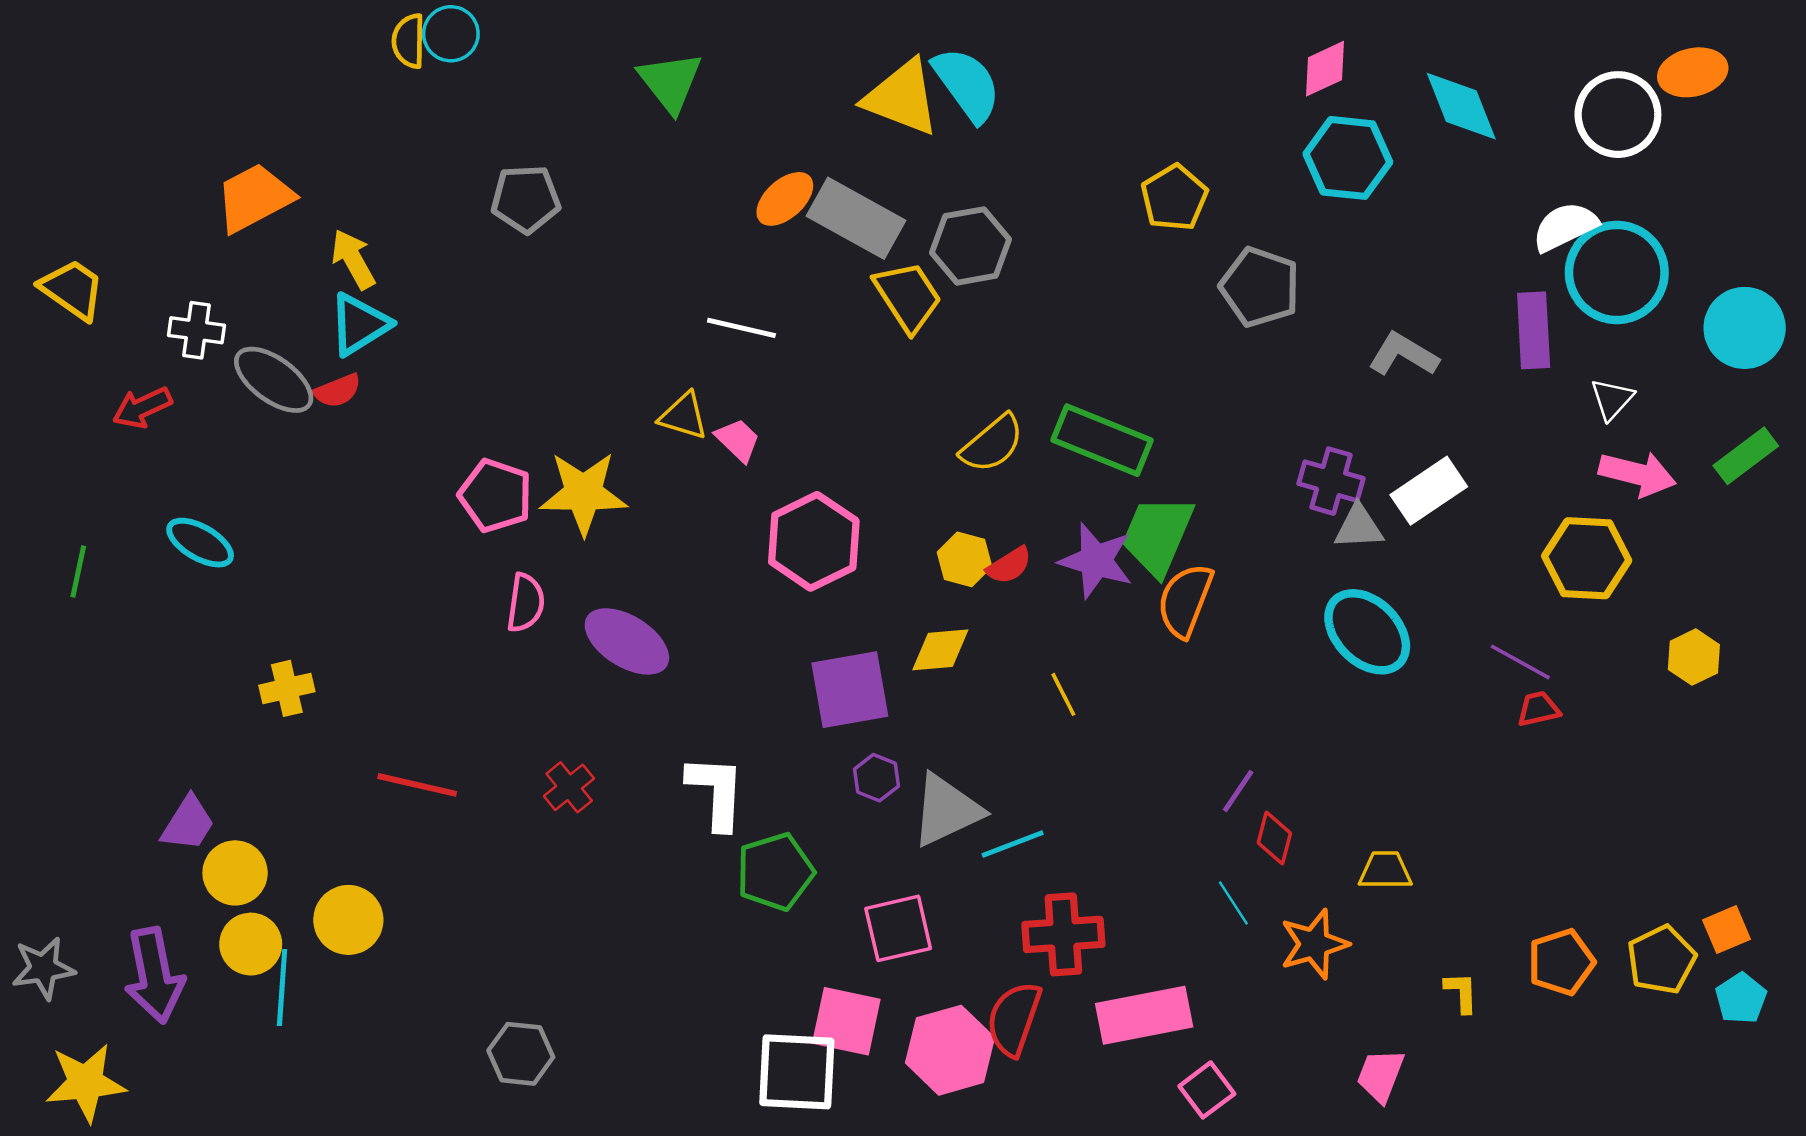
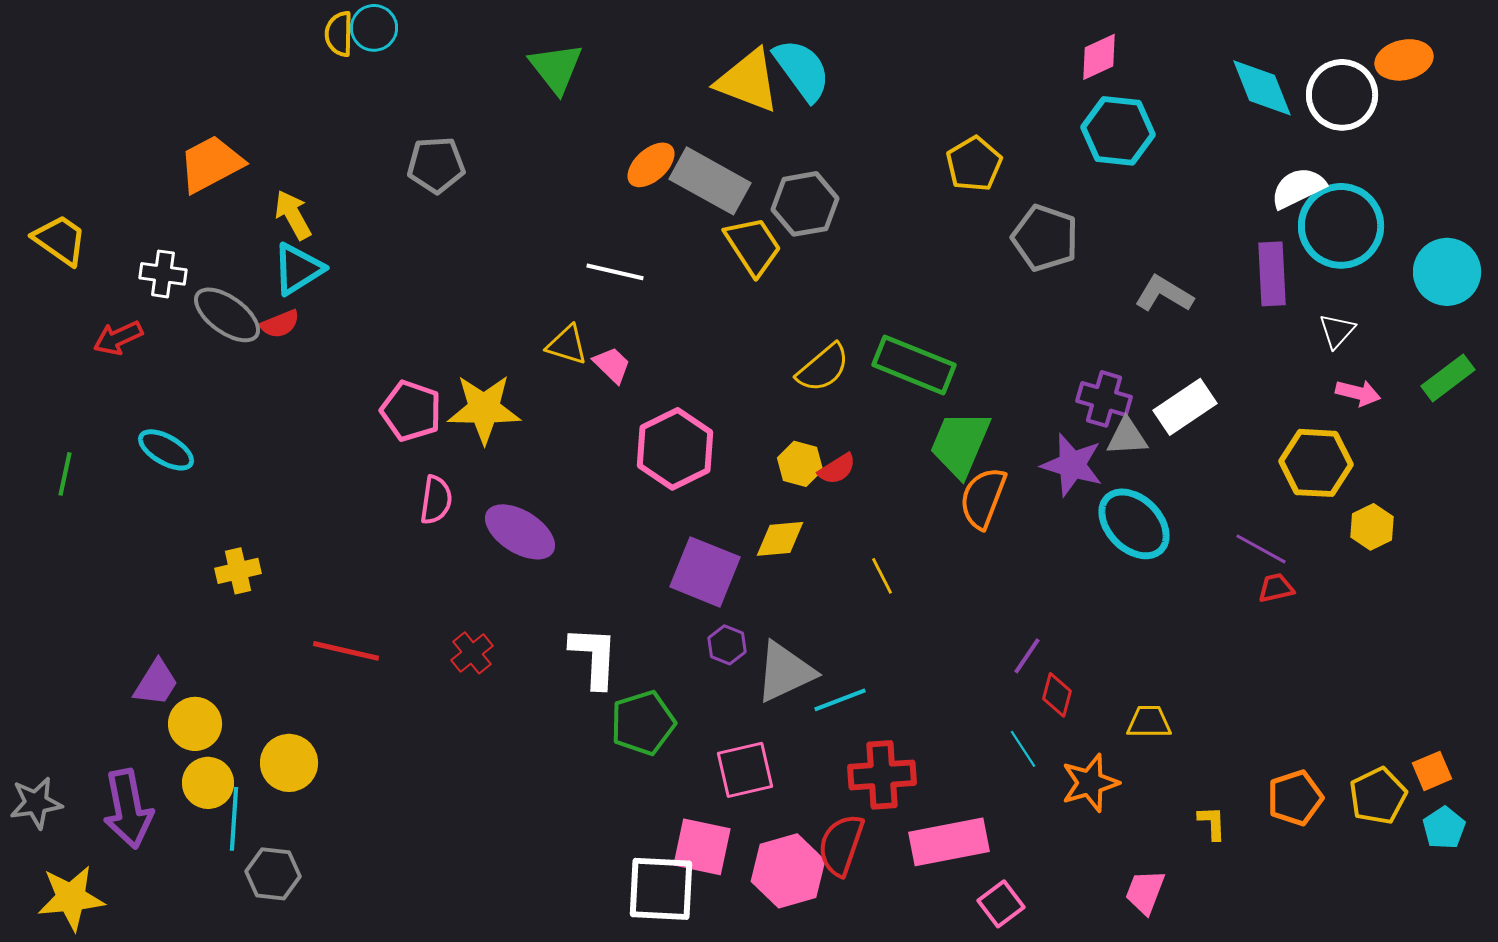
cyan diamond: (1461, 106) -> (1262, 88), moved
pink arrow: (1637, 474) -> (1358, 393), size x0.7
purple star: (1096, 561) -> (1072, 465), moved
yellow hexagon: (1694, 657) -> (1372, 527), moved
purple square: (850, 690) -> (705, 572), turned 32
gray hexagon: (521, 1054) -> (273, 874), moved

